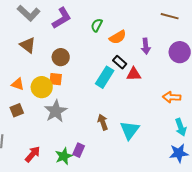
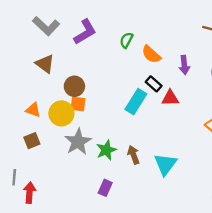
orange semicircle: (118, 37) -> (151, 54), turned 72
brown circle: (61, 57) -> (74, 86), moved
red arrow: (33, 154) -> (30, 193), moved, turned -36
green star: (64, 156) -> (106, 150), moved

